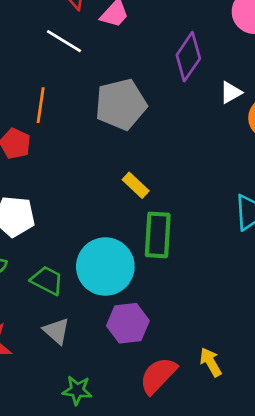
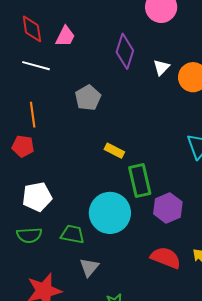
gray pentagon: (121, 104) -> (88, 98), size x0.7
purple hexagon: (128, 323) -> (168, 208), moved
gray triangle: (56, 331) -> (89, 267), turned 45
red semicircle: (158, 376) -> (166, 258), moved, turned 84

